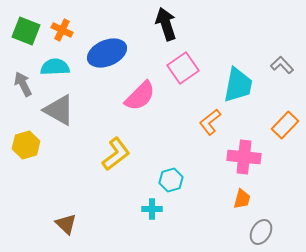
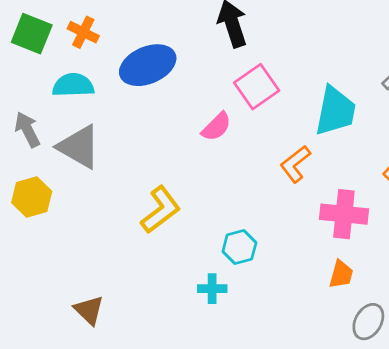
gray arrow: (23, 84) -> (27, 130), moved
pink semicircle: (140, 96) -> (216, 127), moved, size x0.7

